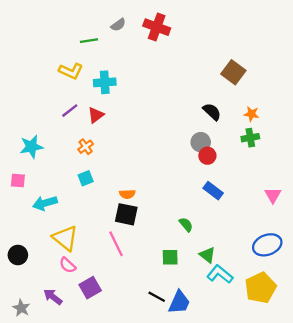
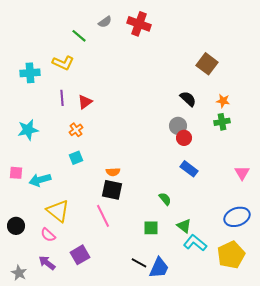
green line: (89, 41) -> (79, 36), turned 49
cyan cross: (105, 82) -> (30, 73), moved
purple line: (70, 111) -> (62, 98), turned -56
pink square: (18, 181) -> (16, 173), moved
pink semicircle: (68, 265) -> (48, 235), moved

